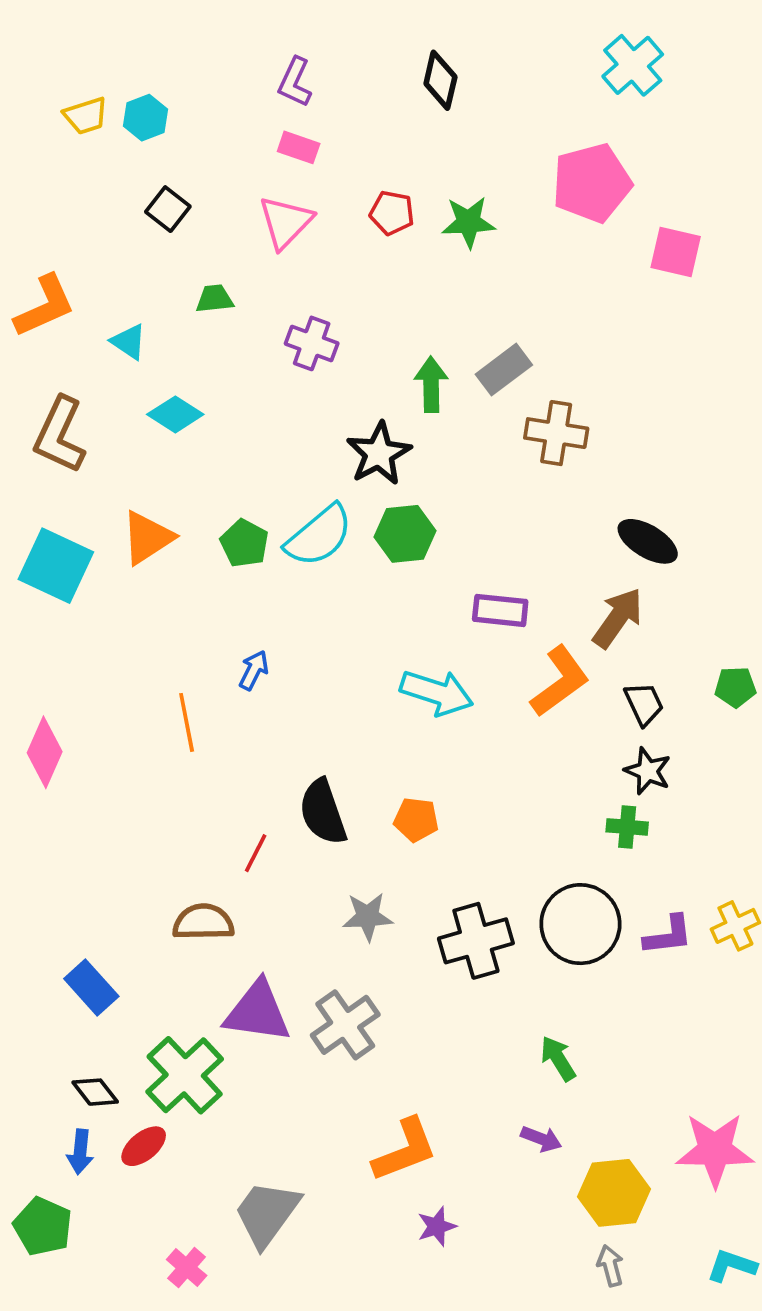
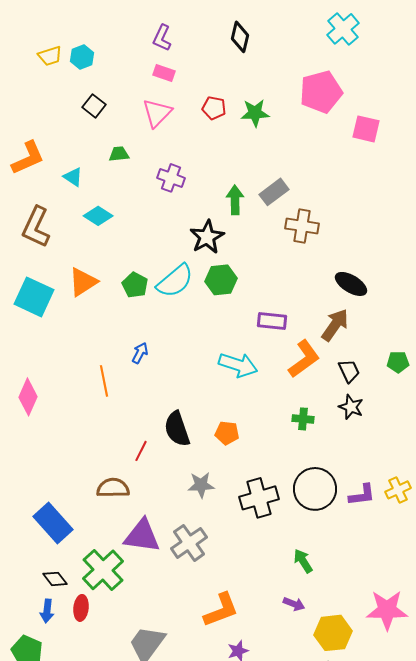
green cross: (627, 827) -> (303, 419), moved
blue rectangle: (91, 988) -> (53, 523), size x1.4
red ellipse: (144, 1146) -> (81, 608), turned -45

